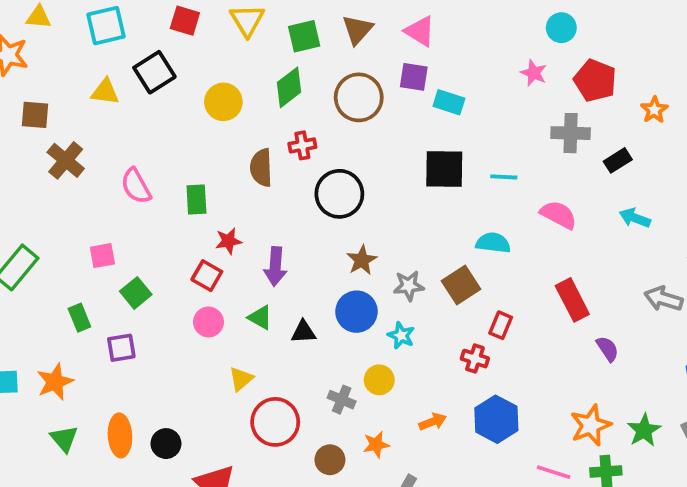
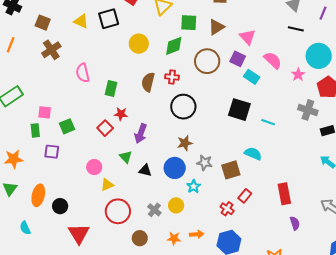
cyan circle: (561, 28) -> (319, 56), size x1.6
pink semicircle: (559, 215) -> (273, 60), moved
pink square: (102, 256) -> (45, 112), moved
pink circle: (208, 322) -> (94, 167), moved
orange star: (376, 445) -> (174, 238), moved

